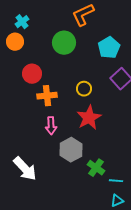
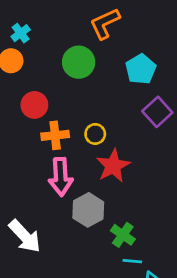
yellow circle: (84, 89) -> (95, 134), moved
pink arrow: (51, 126) -> (61, 177), size x1.5
cyan line: (116, 181) -> (132, 261), moved

